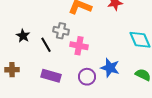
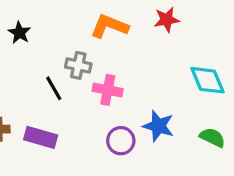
black star: (23, 36) -> (19, 33), moved
purple rectangle: (51, 76) -> (41, 137), moved

